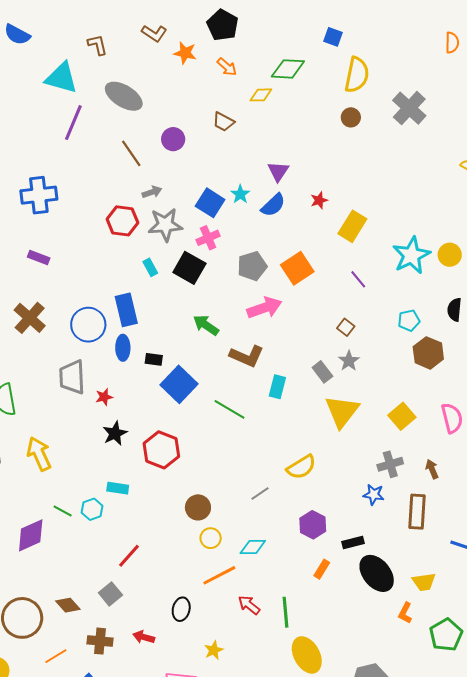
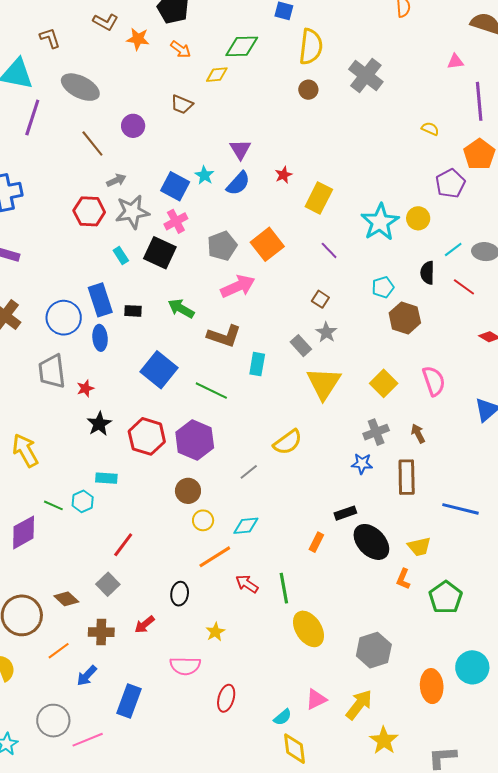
black rectangle: (154, 359) -> (133, 311), moved
purple hexagon: (313, 525) -> (195, 440), moved, size x1.4
red arrow: (144, 637) -> (145, 624), turned -50

